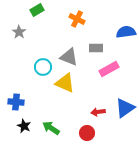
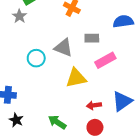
gray star: (19, 32) -> (19, 16), moved
yellow triangle: (65, 83) -> (76, 78), moved, turned -35
green arrow: (51, 128) -> (57, 122), moved
red circle: (87, 133) -> (95, 127), moved

